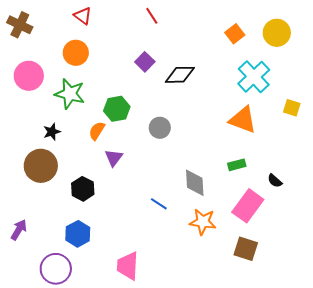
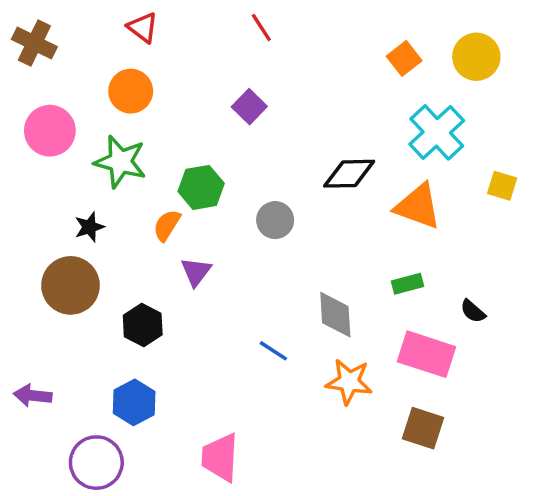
black diamond: (180, 75) -> (349, 174), moved
pink rectangle: (248, 206) -> (426, 354), turned 72
purple arrow: (19, 230) -> (33, 395), turned -115

